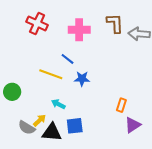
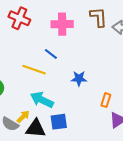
blue star: (82, 79) -> (79, 78), moved
cyan arrow: (58, 104) -> (42, 100), size x1.6

